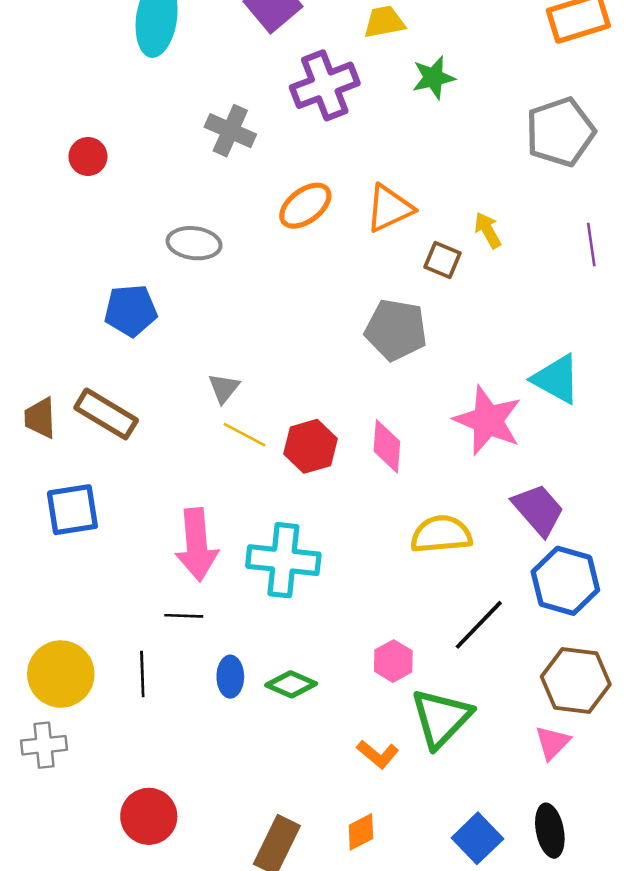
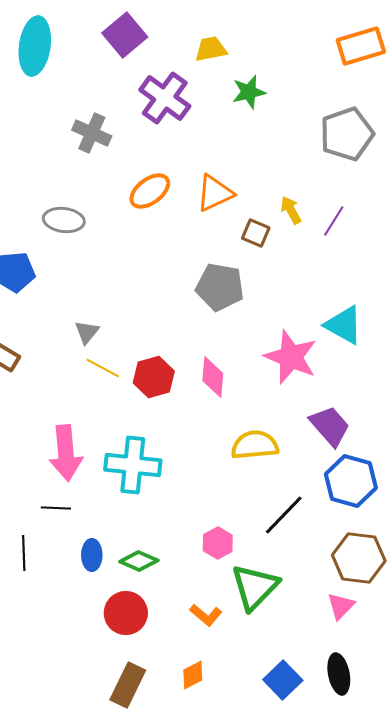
purple cross: (325, 85) -> (165, 98), turned -33
purple line: (591, 244) -> (334, 221), moved, turned 40
red circle: (149, 816) -> (126, 613), moved

